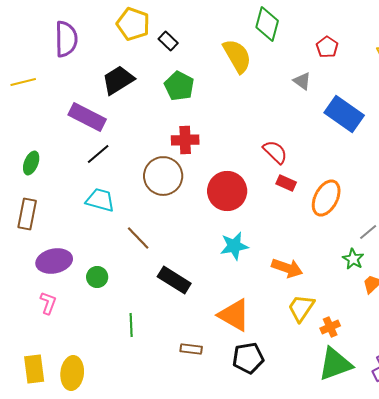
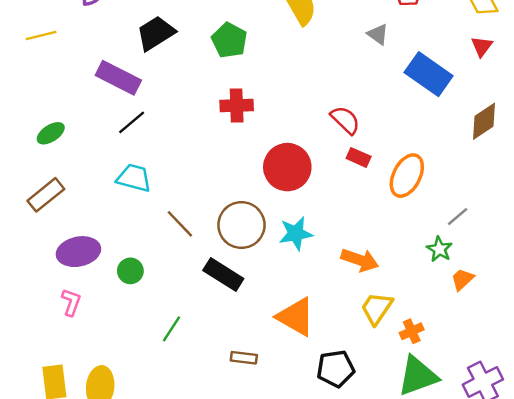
green ellipse: (31, 163) -> (51, 133), turned 35
brown circle: (163, 176) -> (241, 225), moved
brown rectangle: (27, 214) -> (46, 195), turned 40
green line: (131, 325) -> (171, 329), turned 35
black pentagon: (248, 358) -> (336, 369), moved

